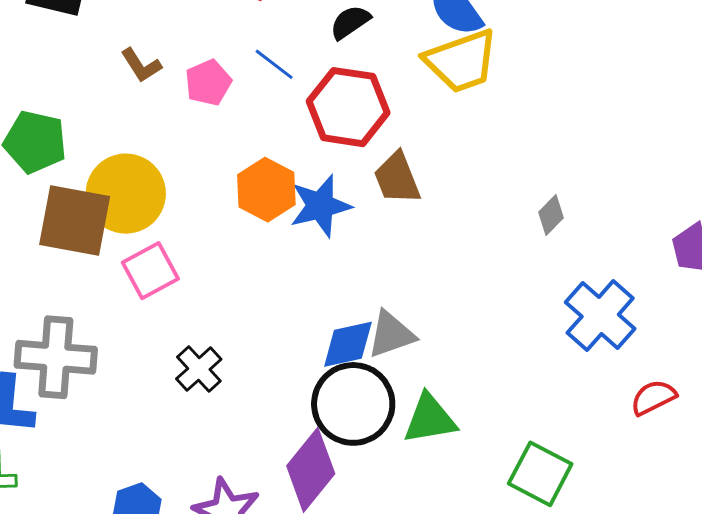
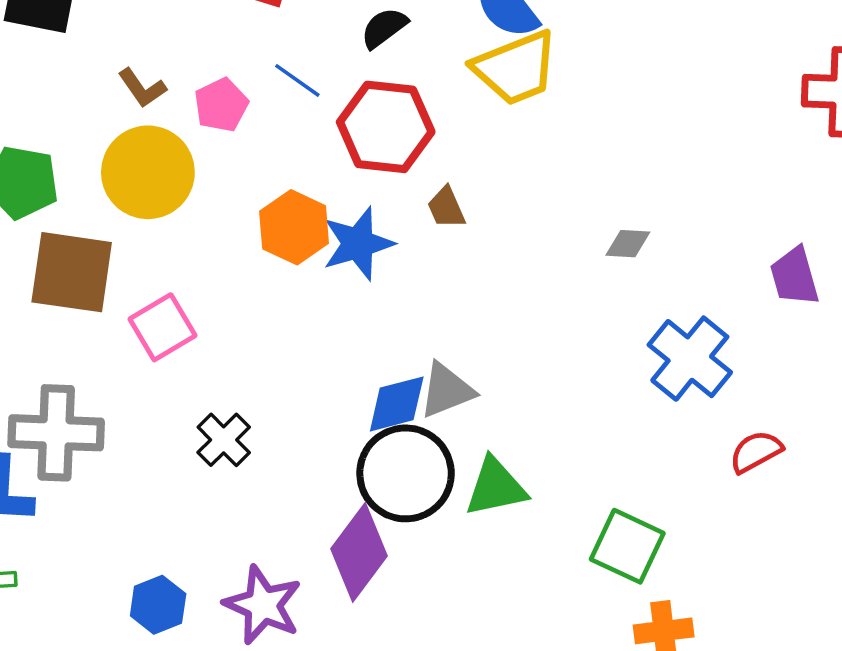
brown trapezoid: (397, 178) -> (446, 208), size x0.7
yellow circle: (126, 194) -> (148, 172), moved
gray diamond: (551, 215) -> (628, 244), turned 51

